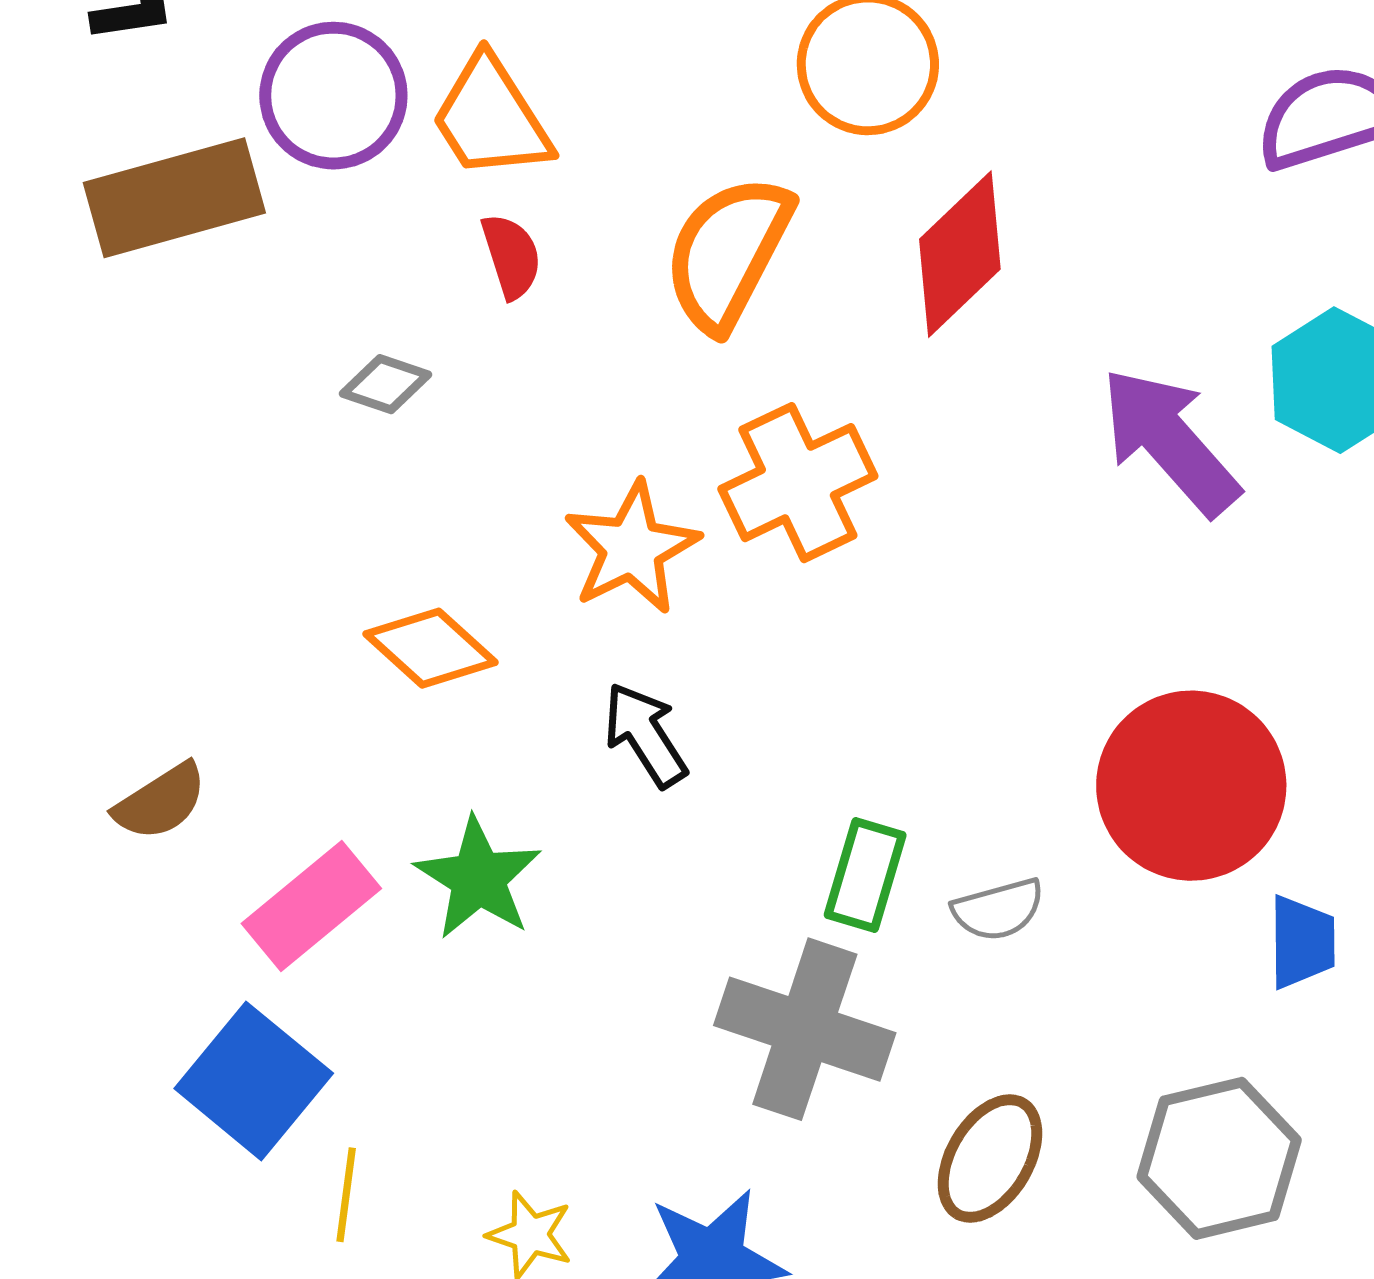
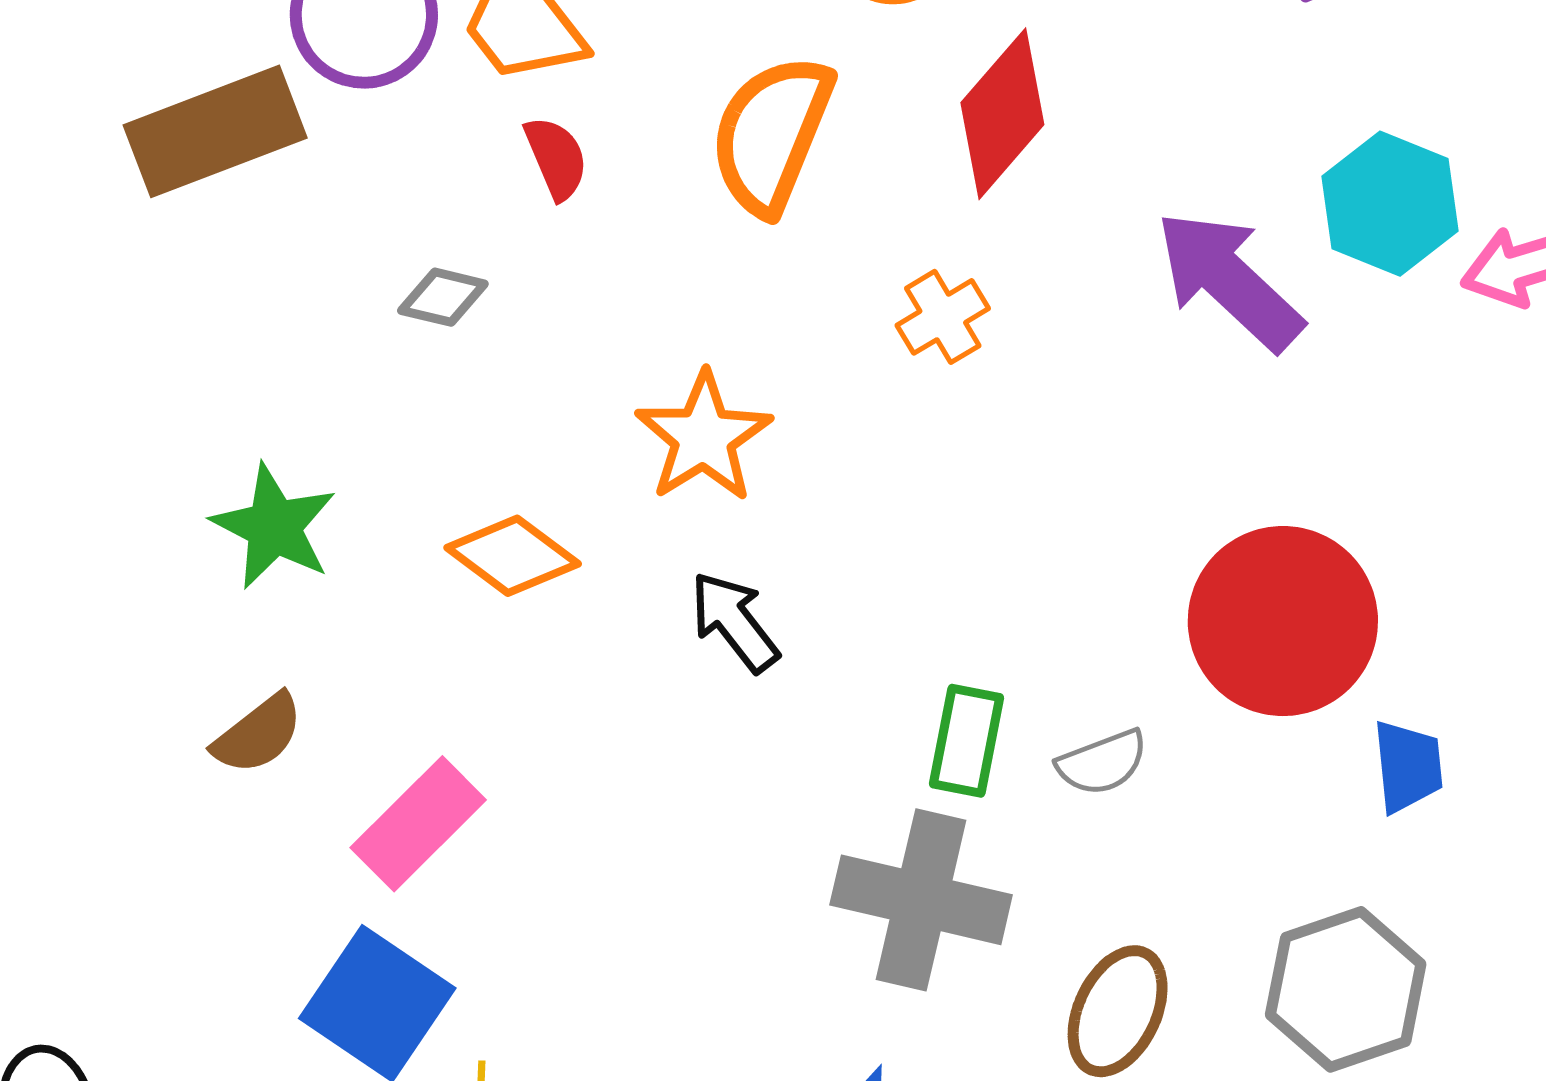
orange cross: (798, 483) -> (943, 317), moved, size x0.6
green star: (478, 878) -> (274, 527), moved

